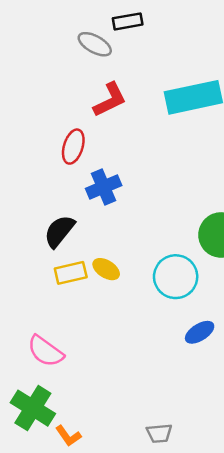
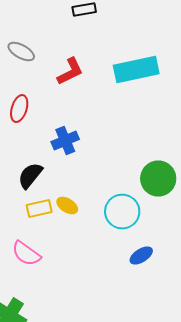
gray ellipse: (95, 44) -> (21, 52), moved
red ellipse: (73, 147) -> (19, 109), moved
pink semicircle: (45, 351) -> (26, 254), moved

